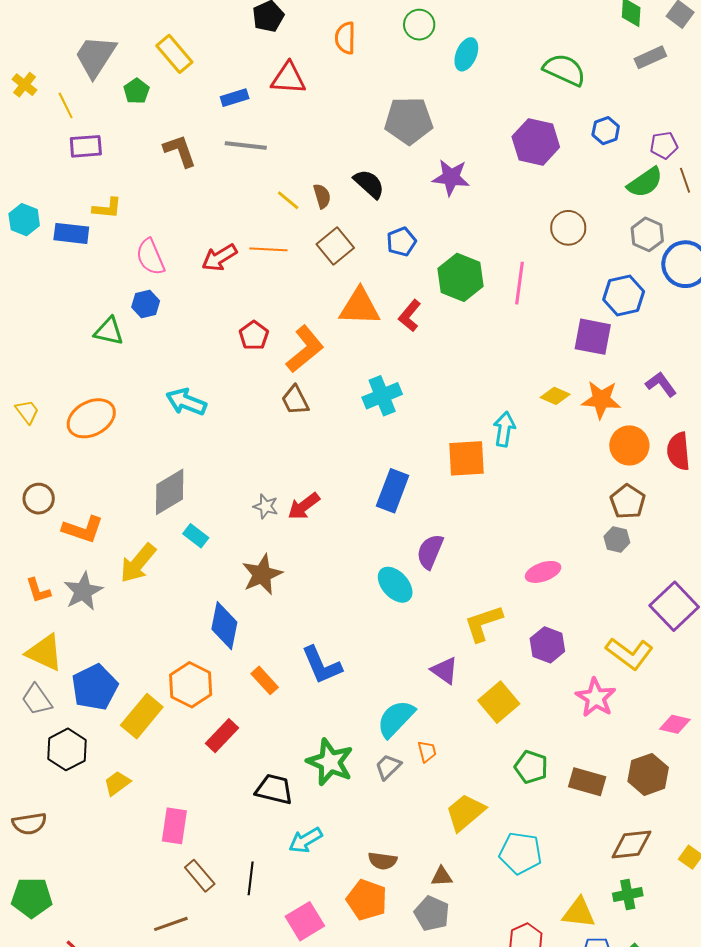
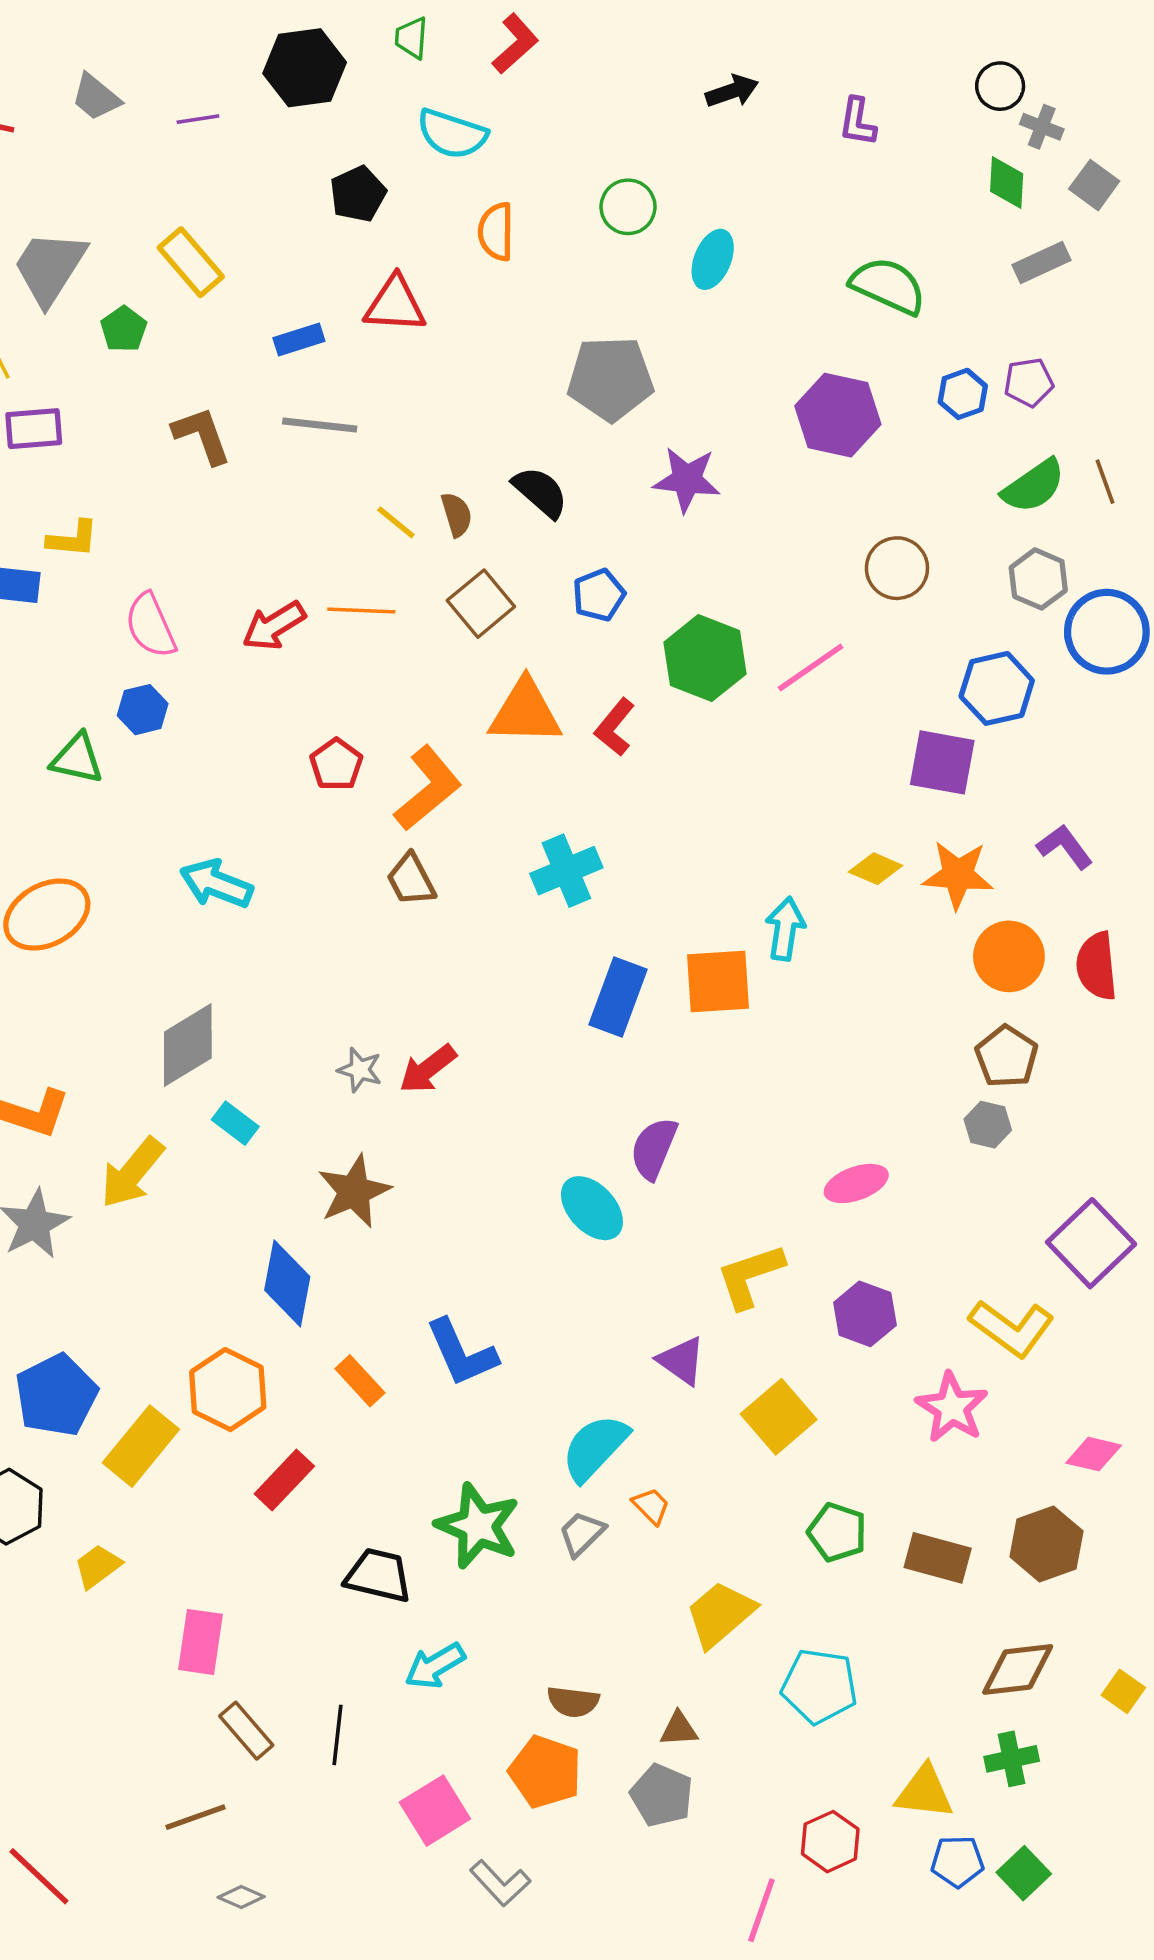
purple pentagon: (664, 145) -> (1029, 382), moved
pink line: (520, 283) -> (811, 667), turned 48
blue rectangle: (393, 491) -> (618, 997), moved
orange trapezoid: (427, 752) -> (651, 1506), turned -30

